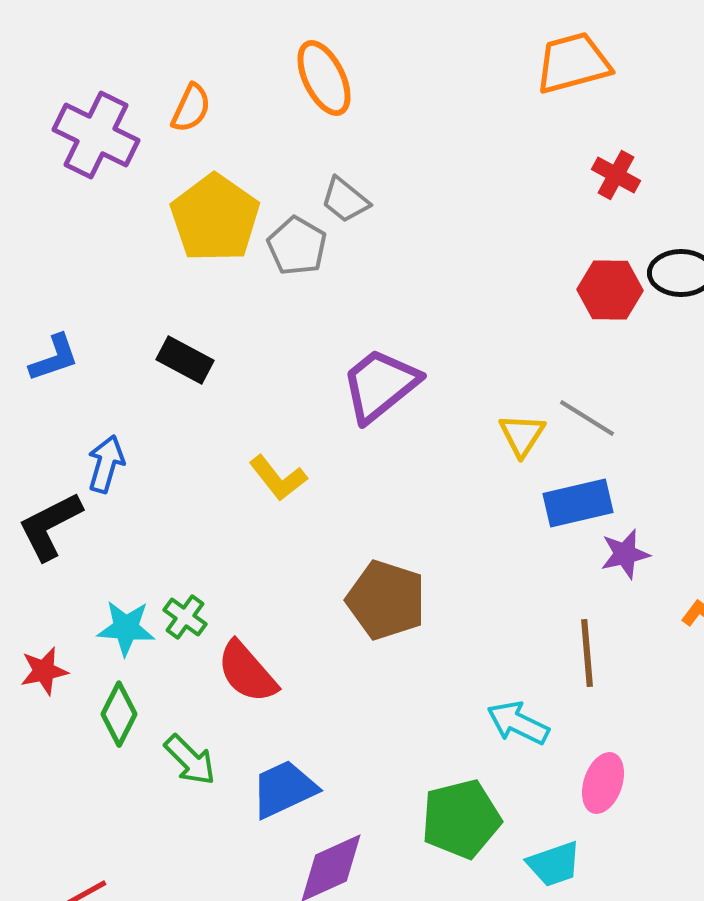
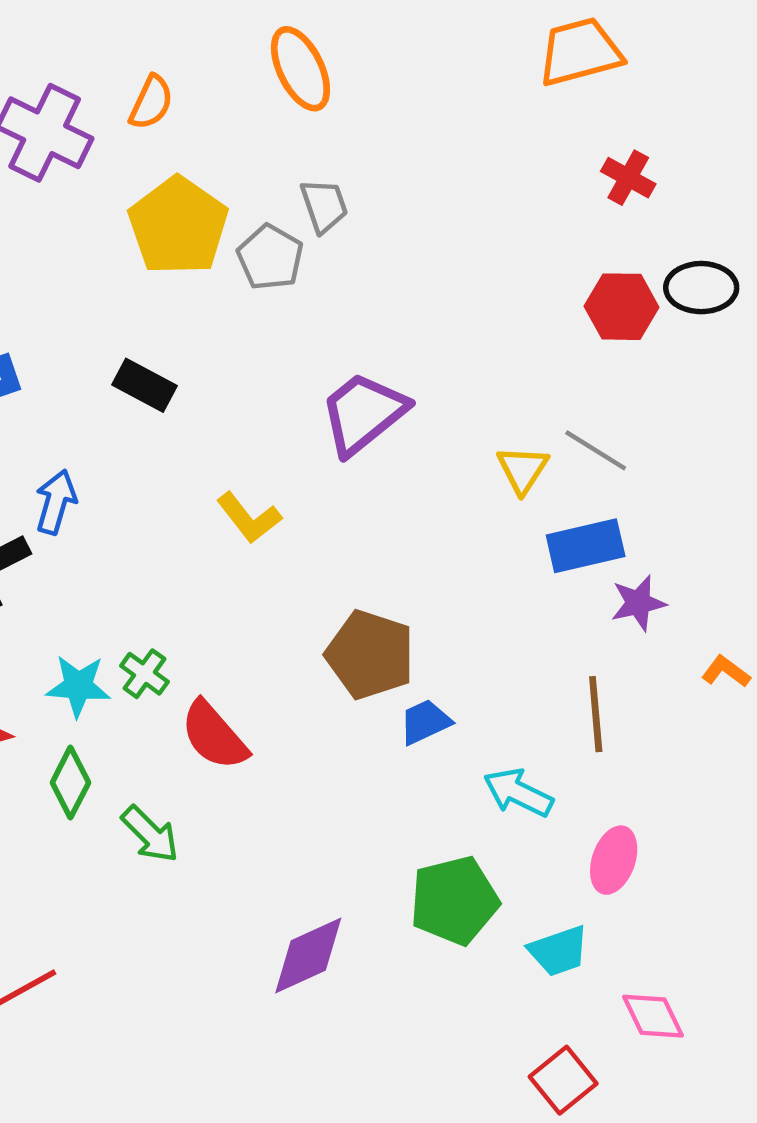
gray trapezoid: (345, 200) -> (324, 206), turned -148
blue trapezoid: (284, 789) -> (425, 722), moved, size x0.7

